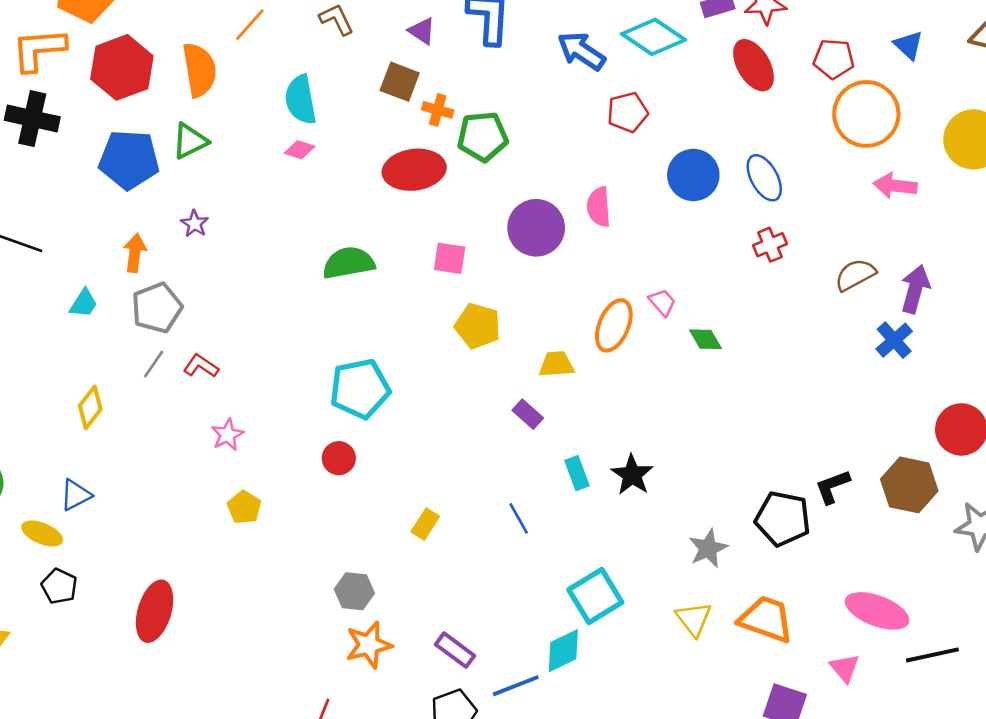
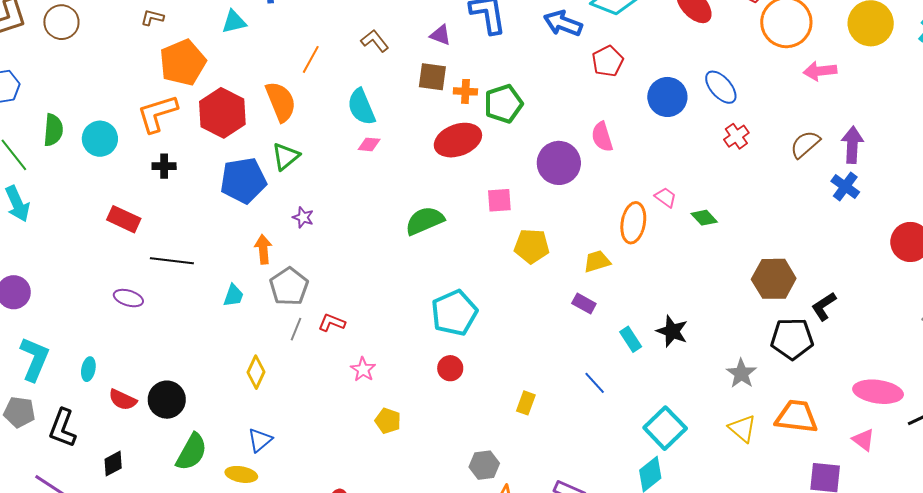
black cross: (32, 119) -> (164, 166), size x0.6
brown hexagon: (909, 485) -> (774, 279), moved

